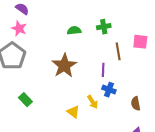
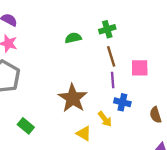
pink square: (140, 42) -> (140, 68), moved
brown line: (118, 51) -> (111, 56), moved
brown star: (64, 66) -> (73, 98), moved

